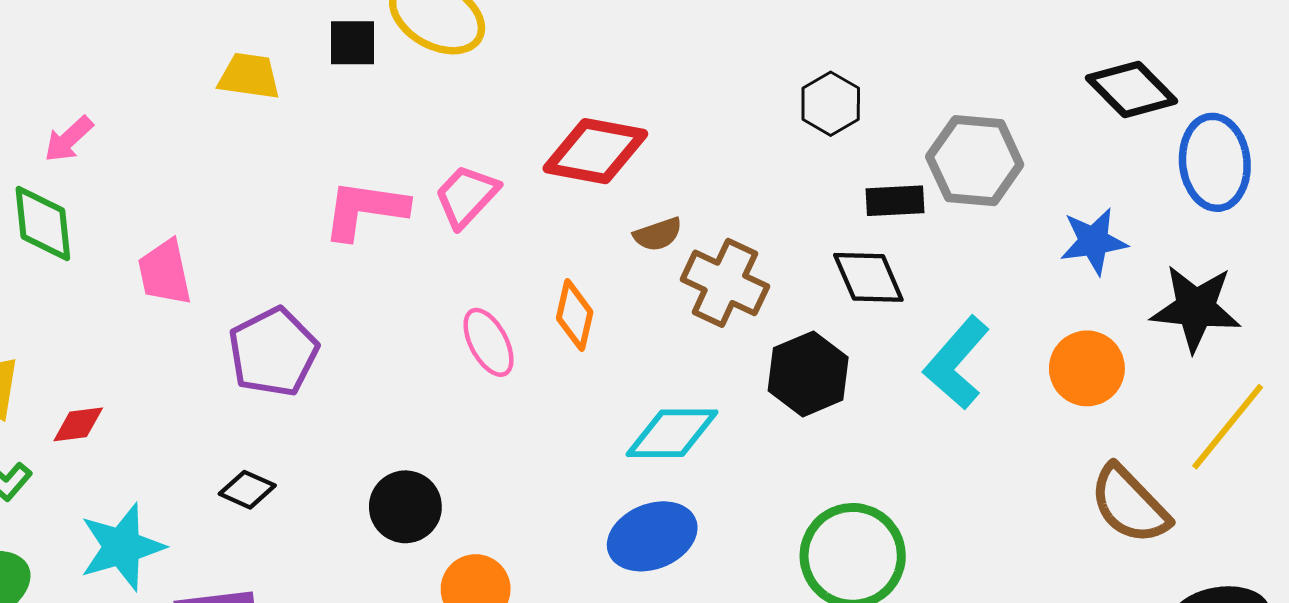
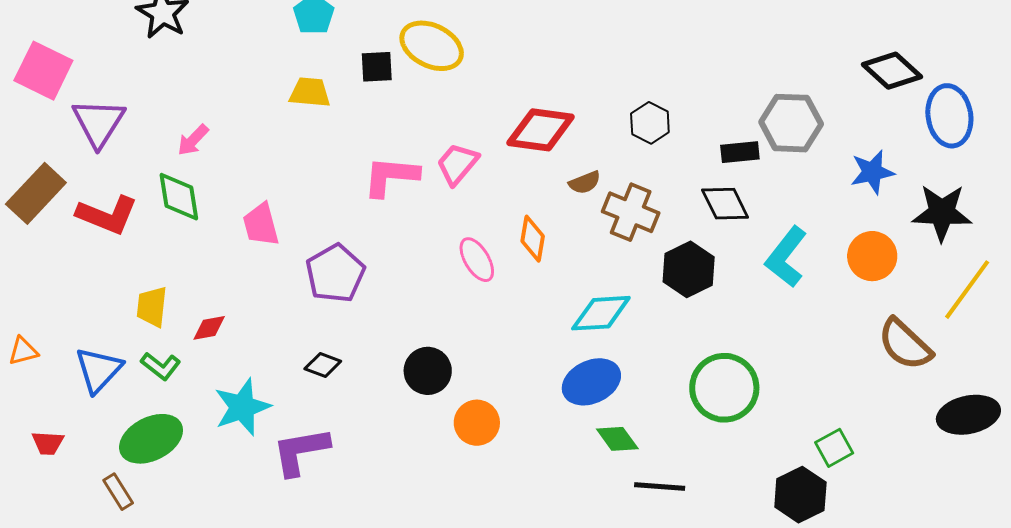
black hexagon: (831, 104) -> (650, 123), moved

